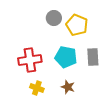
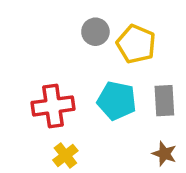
brown star: (68, 87) -> (164, 154), moved
yellow cross: (37, 88) -> (65, 155), turned 32

